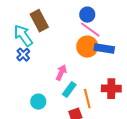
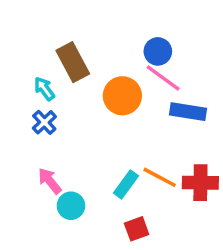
cyan arrow: (23, 36) -> (44, 89), size x0.6
orange circle: (87, 47) -> (122, 96), moved
pink arrow: (61, 73) -> (50, 181), moved, turned -63
orange line: (87, 99) -> (160, 177), moved, turned -48

